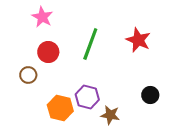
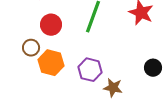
orange hexagon: (60, 108) -> (51, 63), moved

